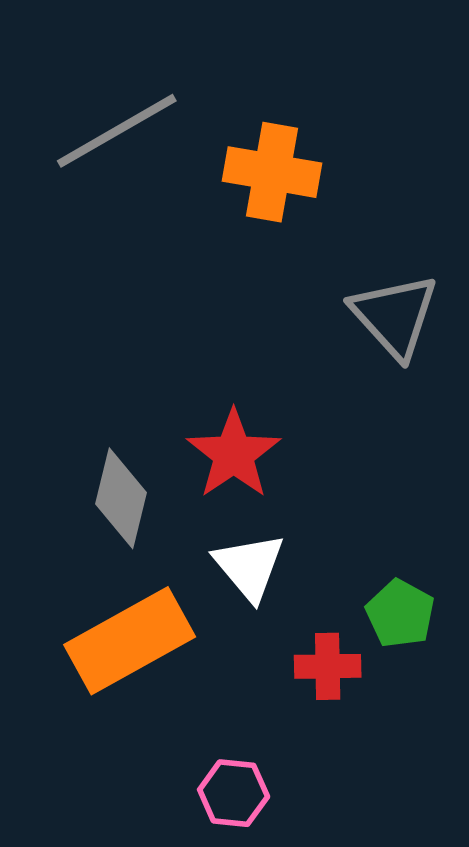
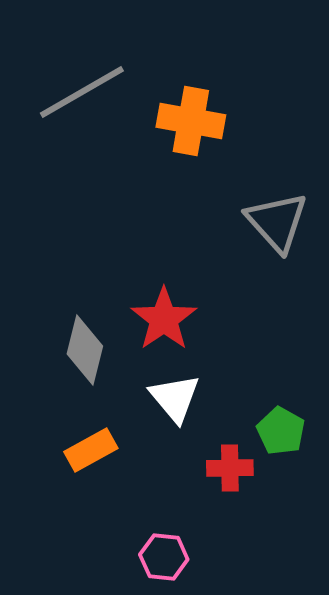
orange rectangle: (130, 641) -> (91, 450), size x0.6

